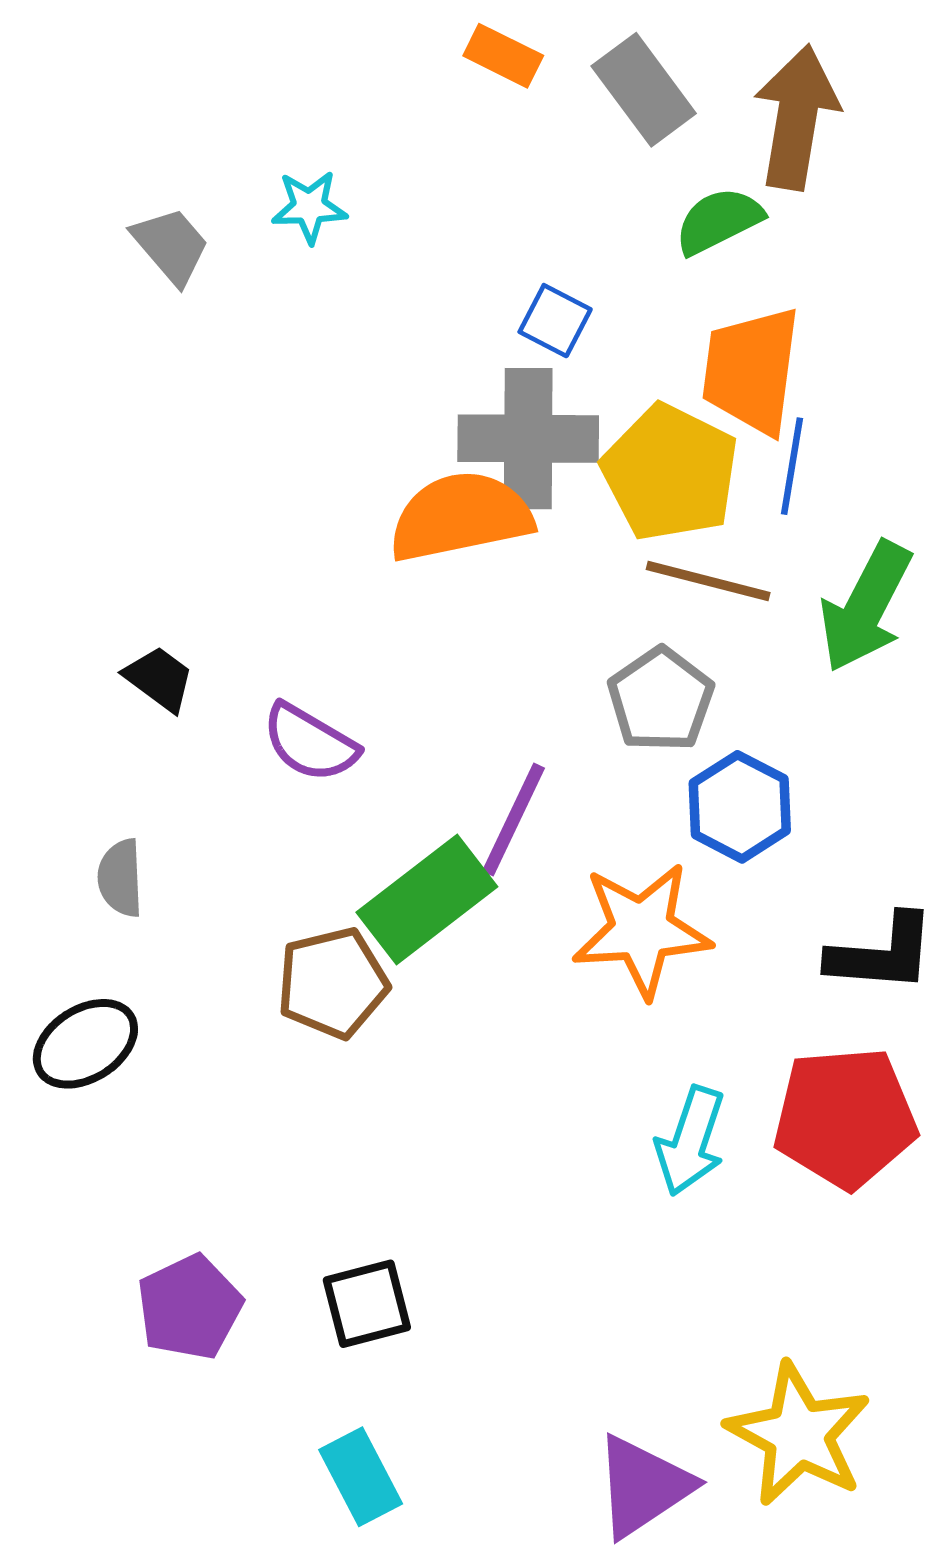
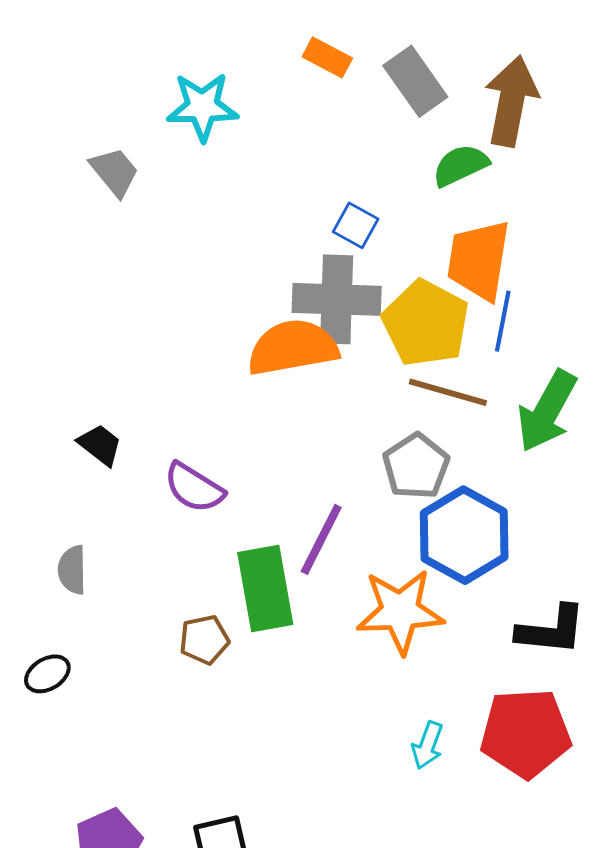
cyan star: (309, 207) -> (202, 107), moved, size x1.5
blue hexagon: (740, 807) -> (464, 535), size x1.4
green rectangle: (427, 900) -> (265, 589), turned -64
brown pentagon: (333, 983) -> (204, 640), size x0.7
black ellipse: (85, 1044) -> (47, 674), size x0.7
cyan arrow: (690, 1141) -> (428, 745), size x0.7

